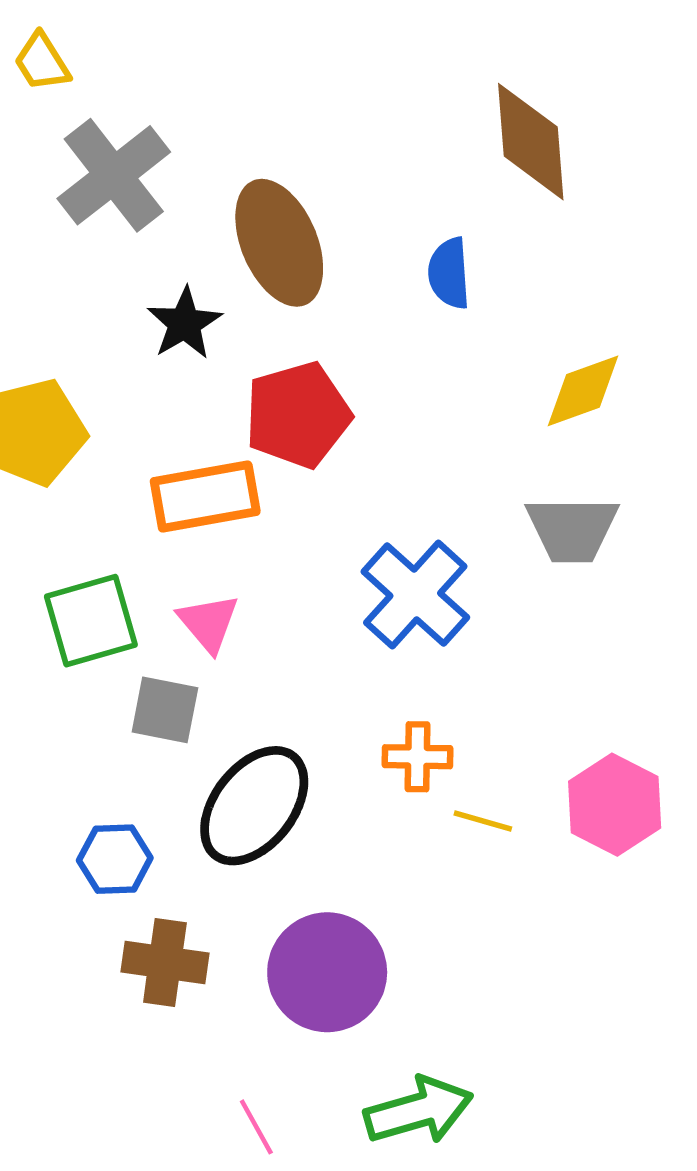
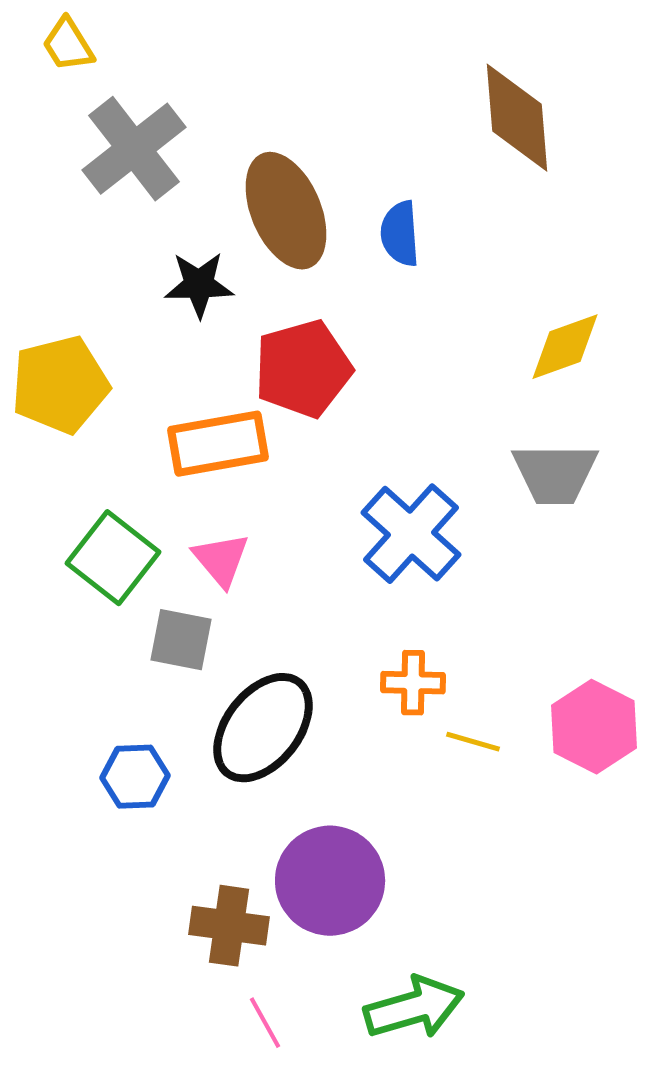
blue semicircle: (449, 273) -> (400, 234), moved
black star: (185, 323) -> (199, 285), turned 30
green square: (91, 621) -> (113, 558), turned -36
brown cross: (165, 962) -> (229, 926), moved

